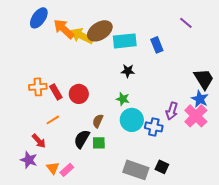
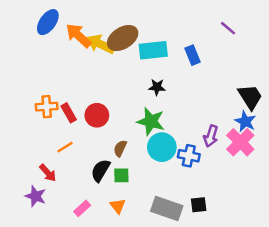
green star: (123, 99) -> (151, 121), size x1.6
black square: (162, 167) -> (199, 205), turned -32
orange triangle: (53, 168) -> (118, 206), moved

